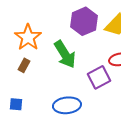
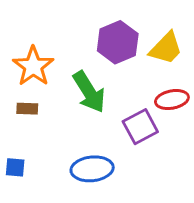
brown rectangle: (24, 65) -> (27, 109), turned 64

